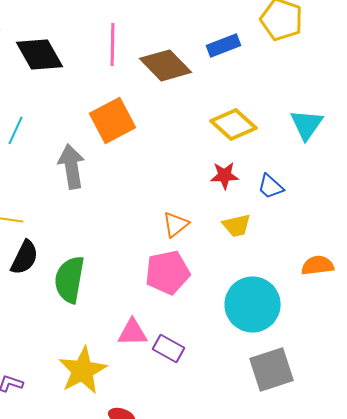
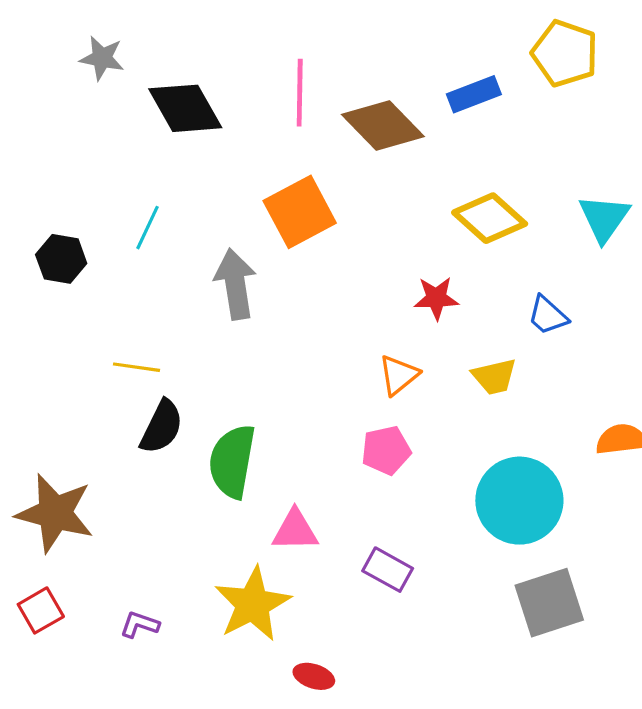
red star: (224, 175) -> (436, 298), moved
pink pentagon: (168, 272) -> (386, 450), size x0.7
pink triangle: (132, 332) -> (295, 530), moved

